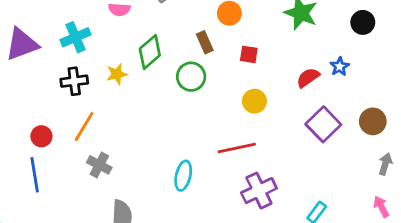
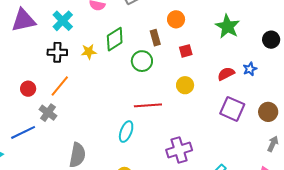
cyan cross: (75, 37) -> (63, 21), turned -30
red square: (249, 54) -> (186, 51), turned -32
purple square: (323, 124) -> (232, 109), turned -30
red line: (237, 148) -> (148, 105), moved
gray cross: (99, 165) -> (48, 113), moved
blue line: (35, 175) -> (23, 132), moved, turned 65

